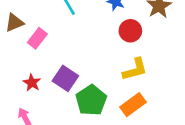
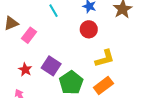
red circle: (130, 31) -> (89, 29), moved

